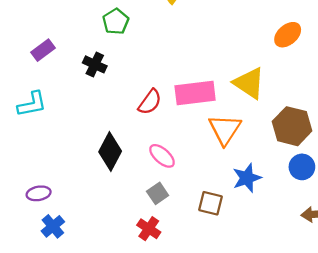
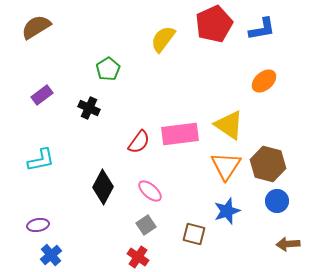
cyan L-shape: (32, 104) -> (41, 160), moved
orange triangle: (225, 129) -> (226, 166), moved

